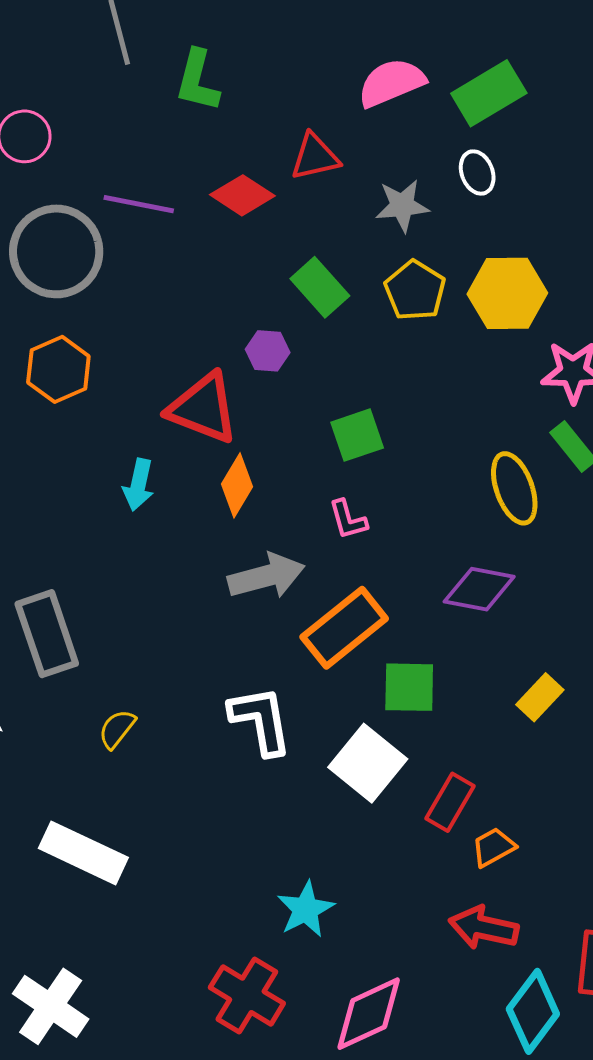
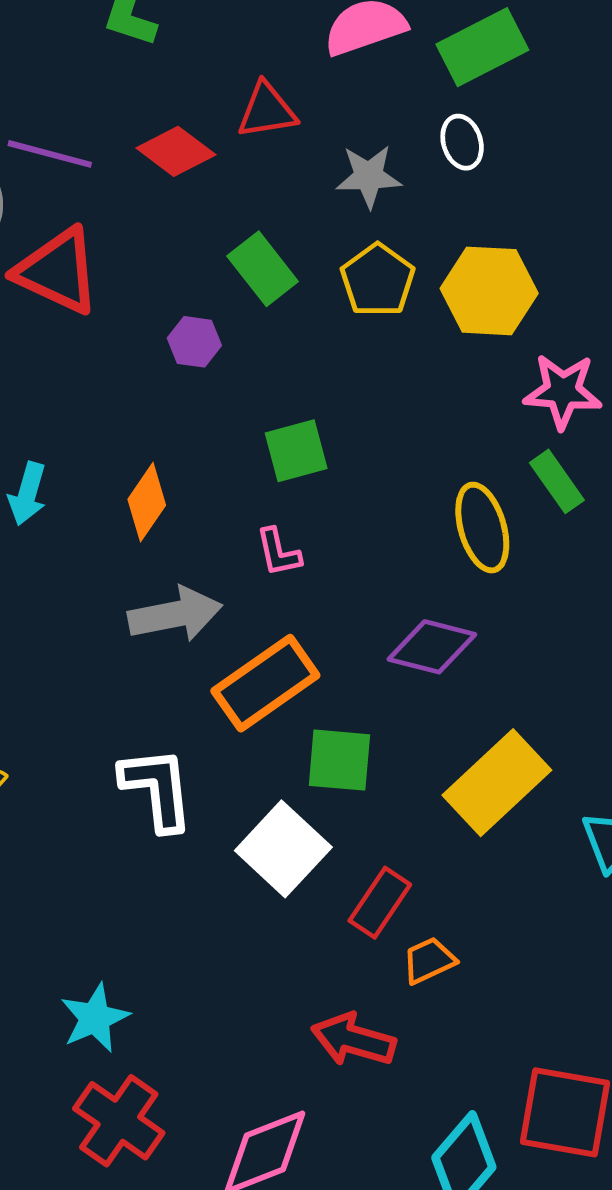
red triangle: (203, 408) -> (58, 271), moved
yellow rectangle: (540, 697) -> (497, 783), size x1.8
cyan star: (306, 909) -> (95, 1018), moved
red arrow: (484, 928) -> (353, 1040), moved

